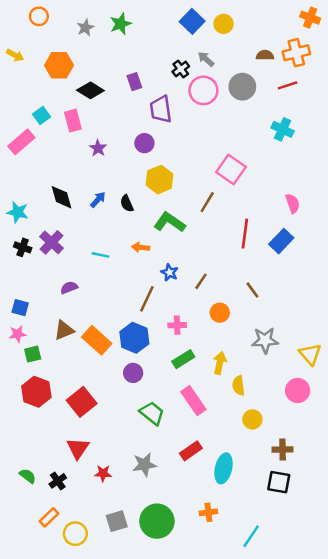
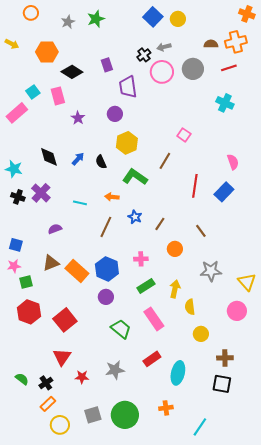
gray arrow: (206, 59) -> (164, 47), turned -56
pink square: (231, 170) -> (184, 135), size x0.6
brown line: (147, 299) -> (106, 227), moved
orange rectangle: (49, 517) -> (48, 404), moved

